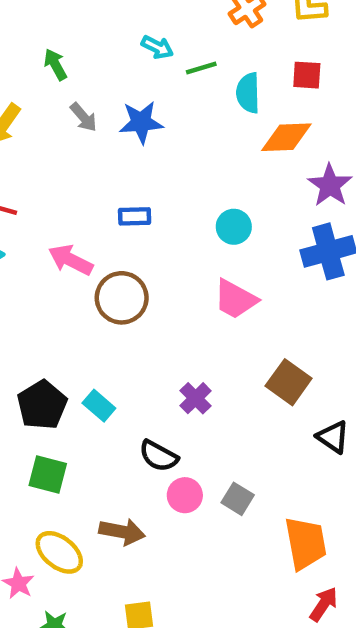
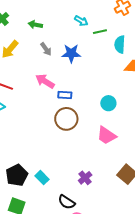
green arrow: (55, 65) -> (35, 25), turned -56
pink arrow: (71, 260) -> (45, 81), moved
brown circle: (122, 298) -> (66, 119), moved

